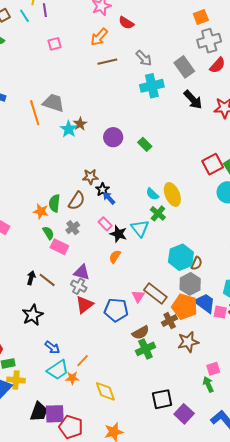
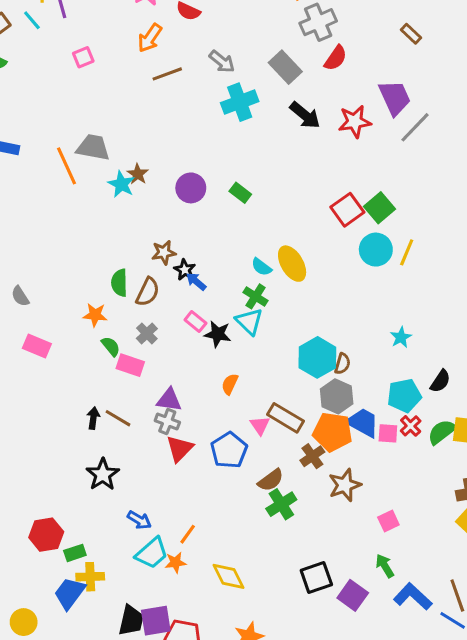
green semicircle: (54, 203) -> (119, 283), moved
green cross: (158, 213) -> (255, 296), moved
orange semicircle: (115, 257) -> (230, 384), moved
blue pentagon: (116, 310) -> (229, 450), turned -30
green arrow: (208, 384) -> (385, 566), moved

